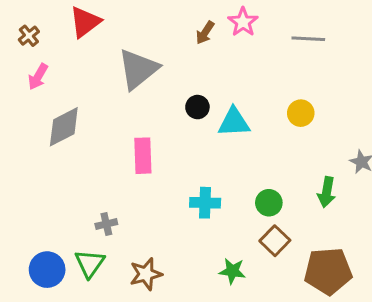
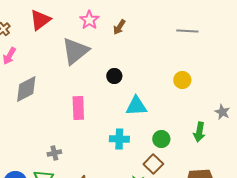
pink star: (243, 22) -> (89, 20), moved
cyan triangle: (234, 122) -> (136, 106), moved
brown square: (275, 241) -> (153, 164), moved

